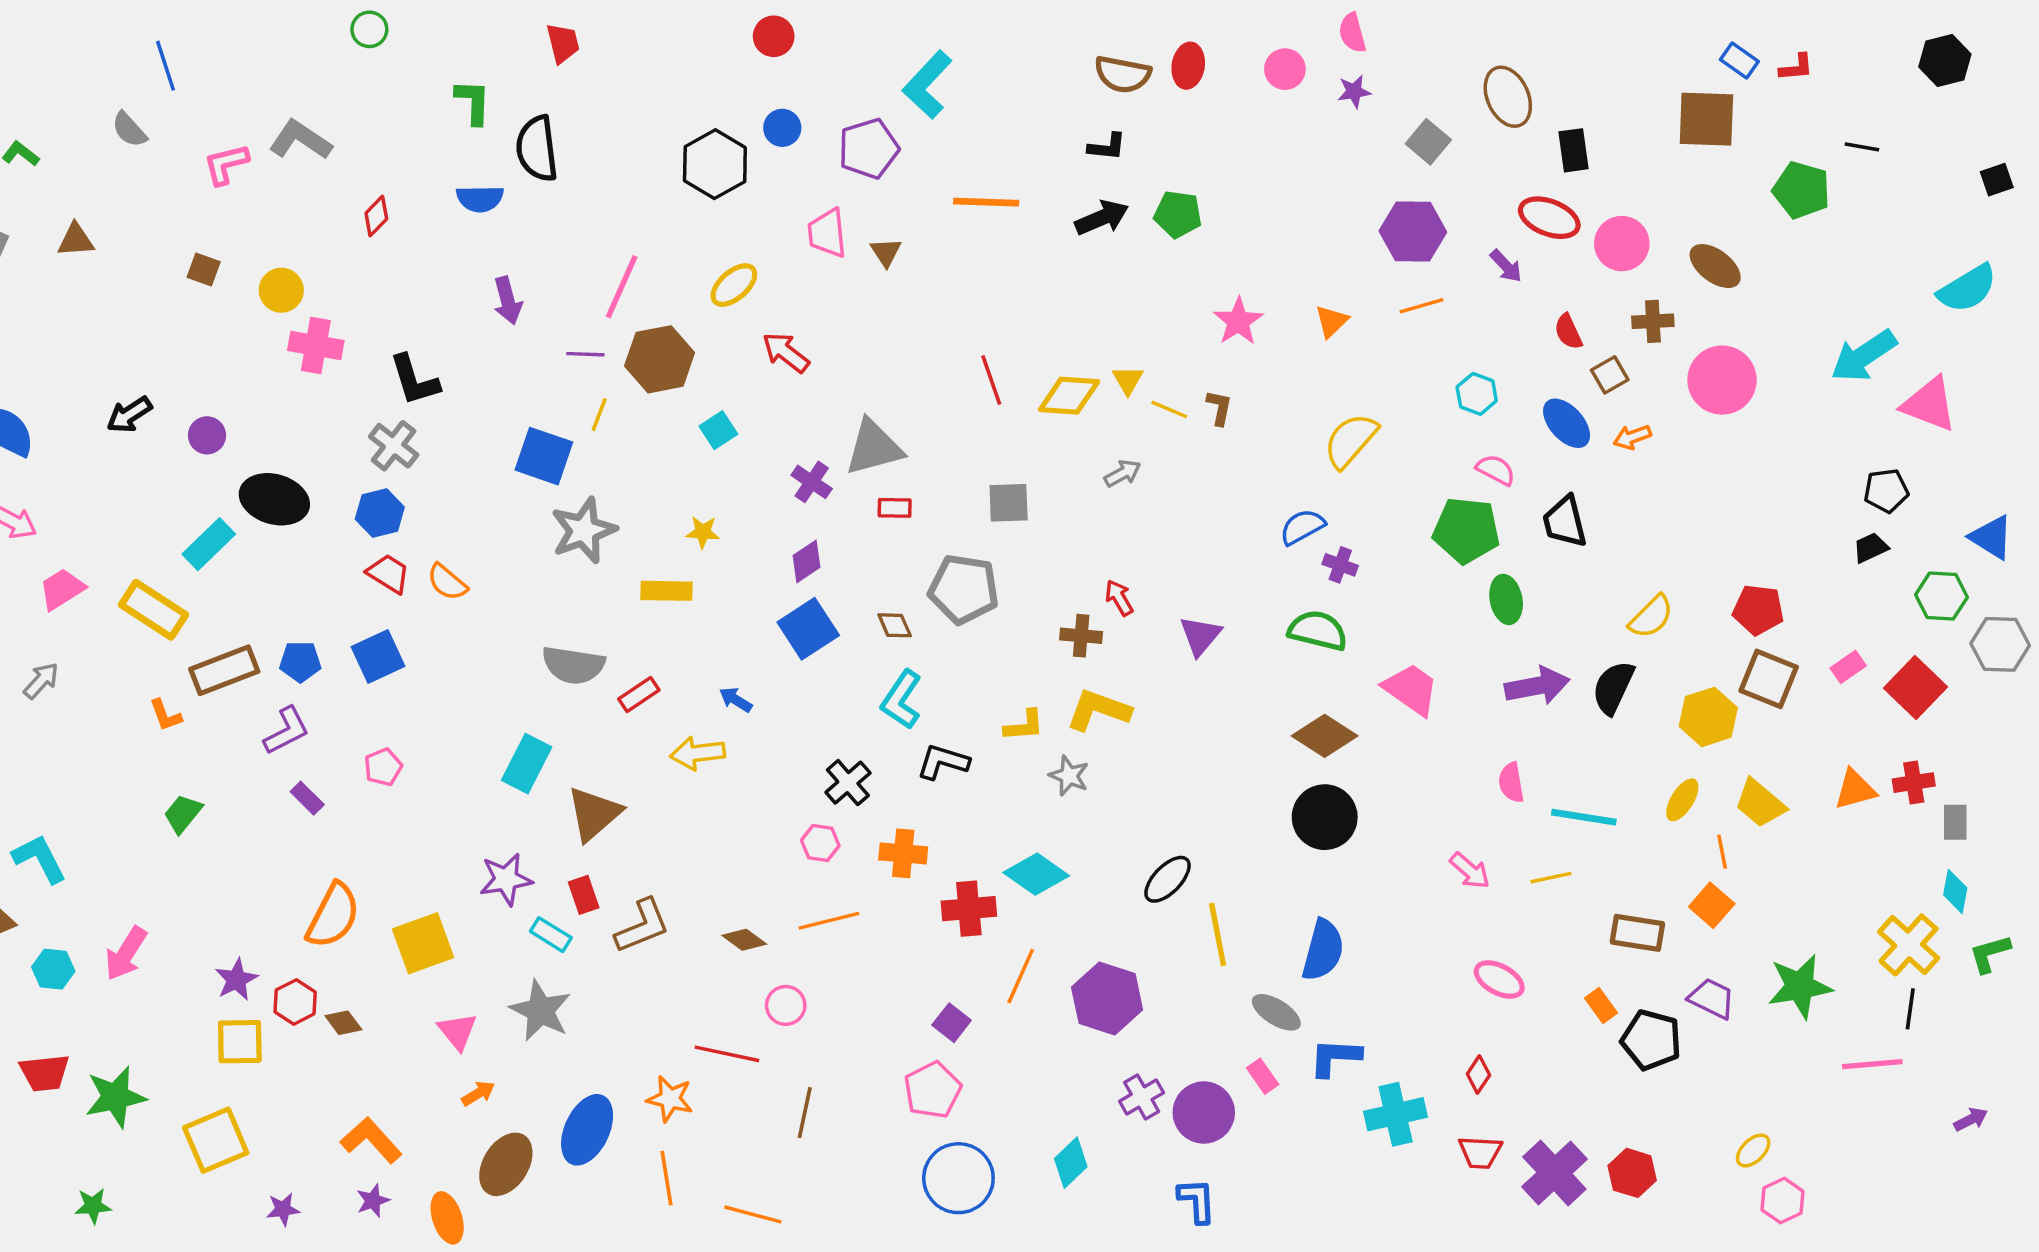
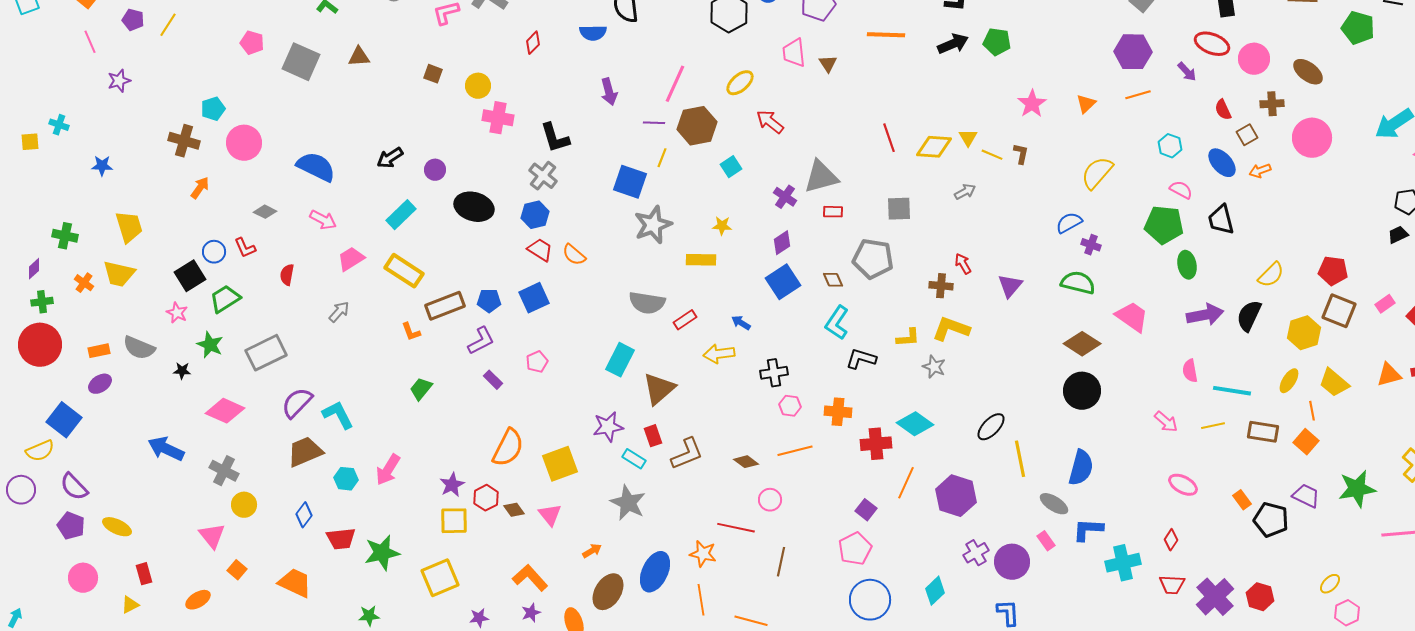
cyan rectangle: (209, 544) -> (401, 215), moved
black cross: (848, 783) -> (774, 373), moved, turned 32
brown rectangle: (1637, 933) -> (1263, 432), moved
pink triangle: (457, 1031) -> (550, 515), moved

